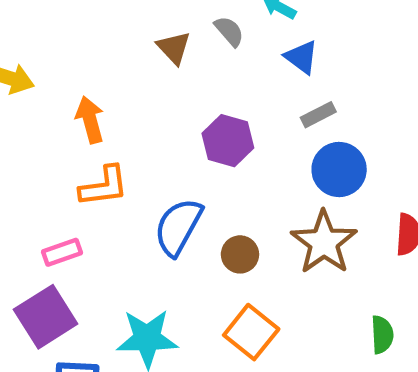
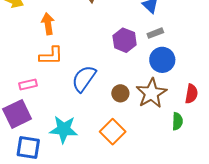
purple hexagon: (228, 141) -> (125, 40), moved
brown circle: (240, 254) -> (120, 93), moved
green semicircle: (382, 335) -> (177, 121), moved

